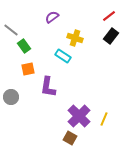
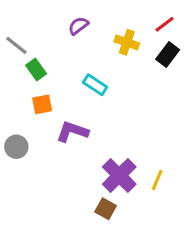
yellow cross: (75, 38) -> (127, 42), moved
purple L-shape: (48, 87) -> (72, 132), turned 100

